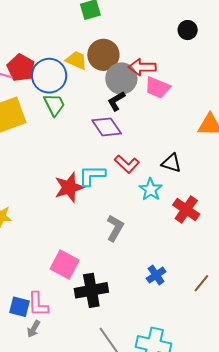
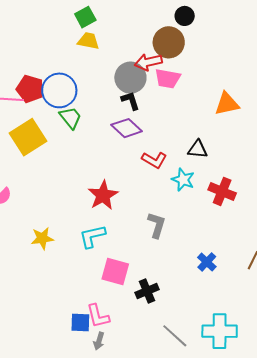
brown circle: (103, 55) -> (169, 42), moved
yellow trapezoid: (76, 60) -> (88, 41), moved
black L-shape: (116, 101) -> (130, 101), turned 115
cyan L-shape: (92, 175) -> (92, 236), moved
black cross: (91, 290) -> (147, 291), size x0.7

